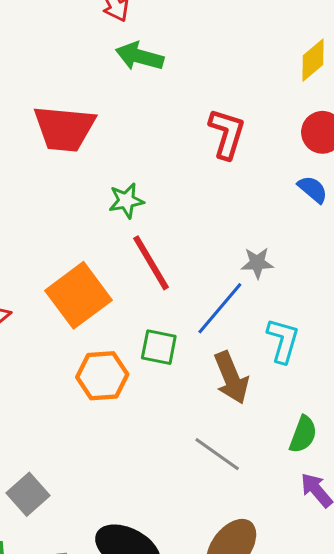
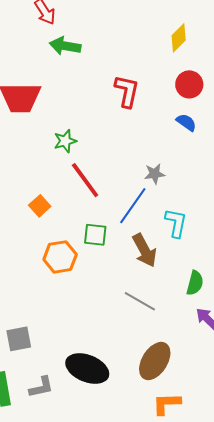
orange square: (79, 295) -> (40, 206), size x0.5
gray square: (28, 494) -> (19, 339), turned 36

